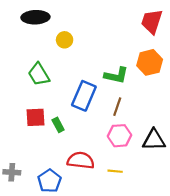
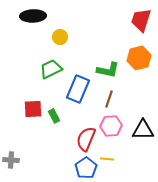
green trapezoid: (39, 74) -> (51, 69), moved, turned 95
red semicircle: (81, 160) -> (86, 139), moved, turned -75
blue pentagon: (49, 181) -> (86, 168), moved

